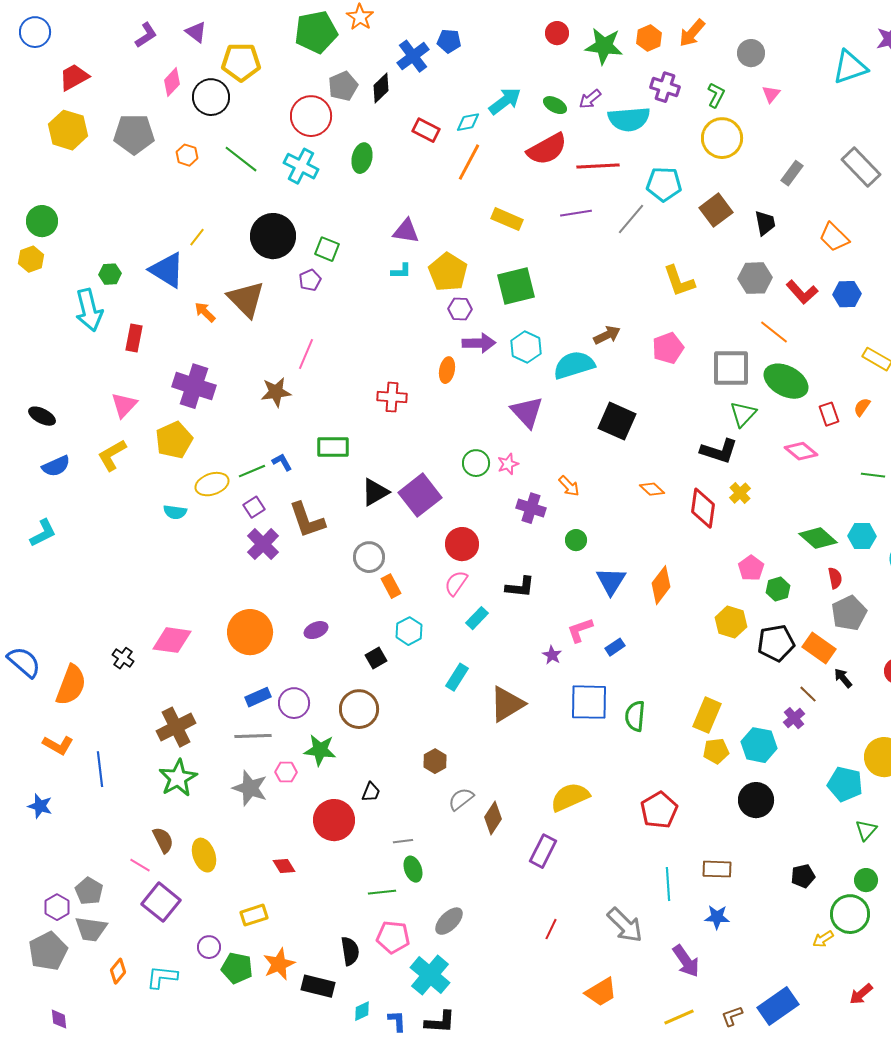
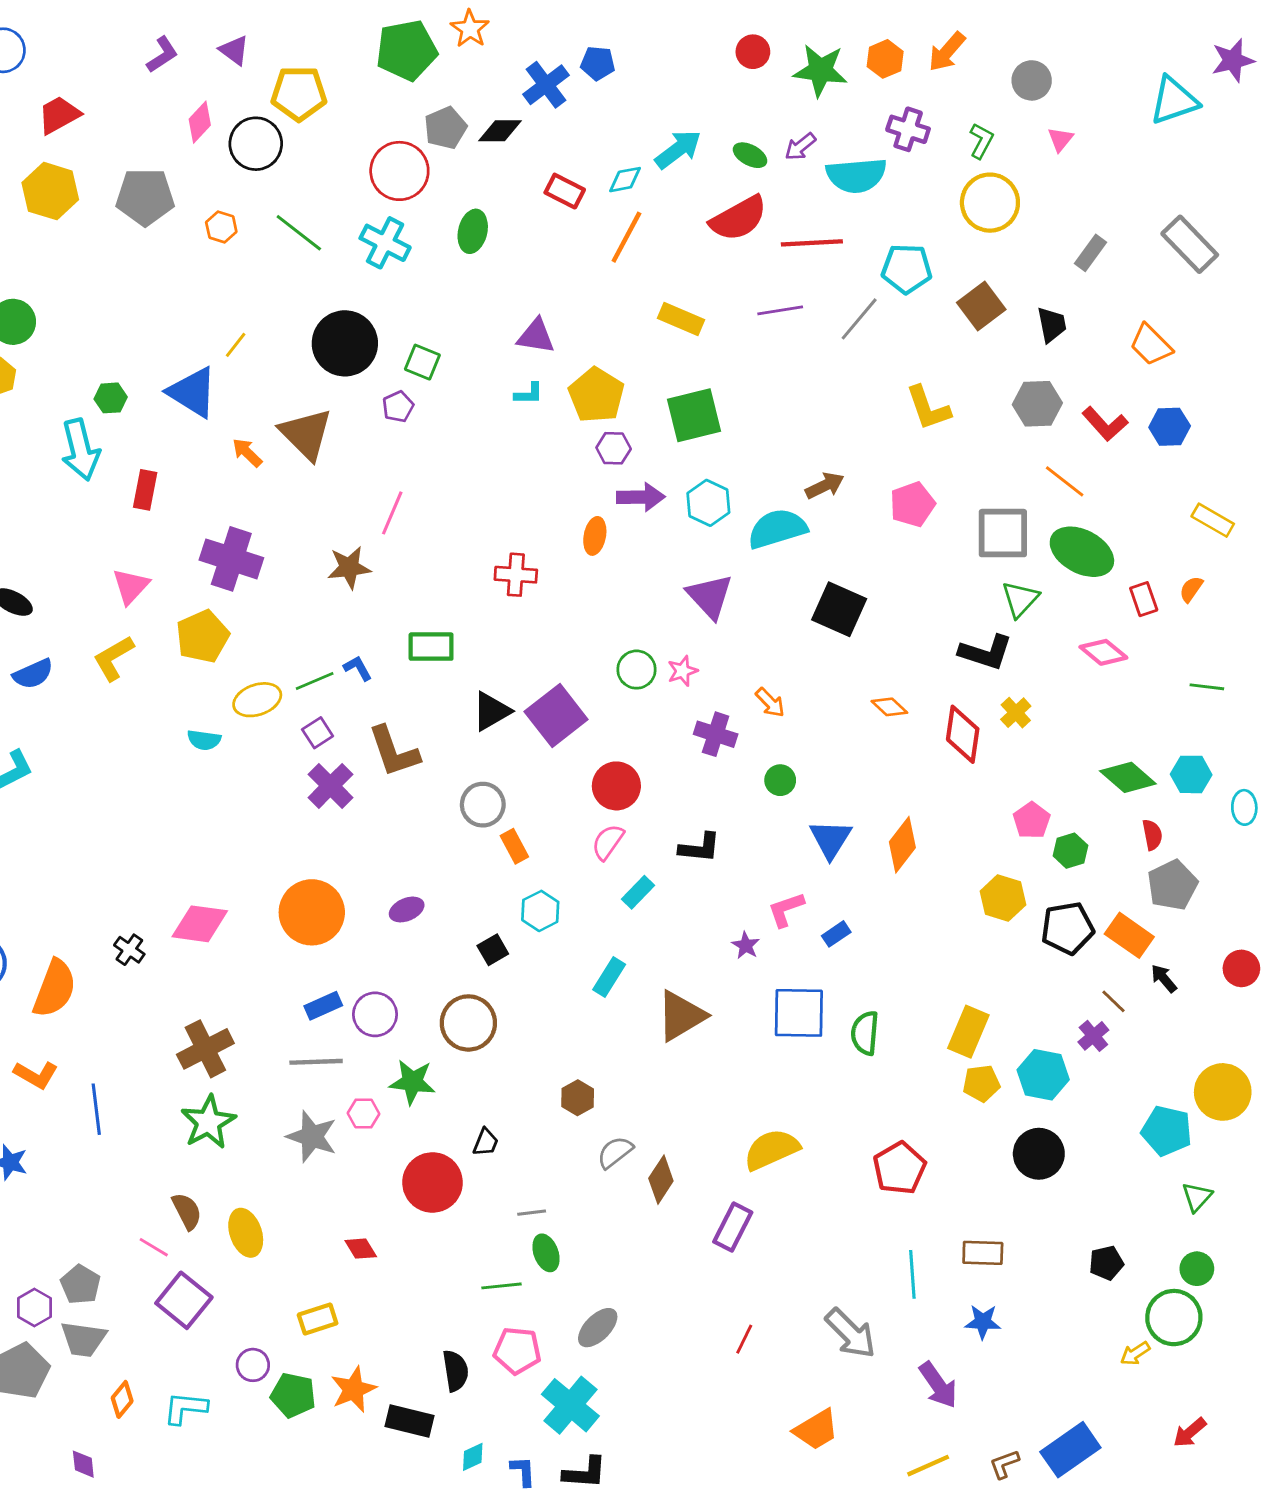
black diamond: (381, 88) -> (500, 131), turned 44
purple diamond: (59, 1019) -> (83, 1464), moved

